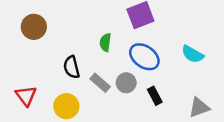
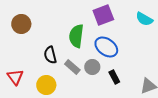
green semicircle: (105, 42) -> (76, 36), size x1.6
cyan semicircle: (193, 54) -> (144, 19), moved

